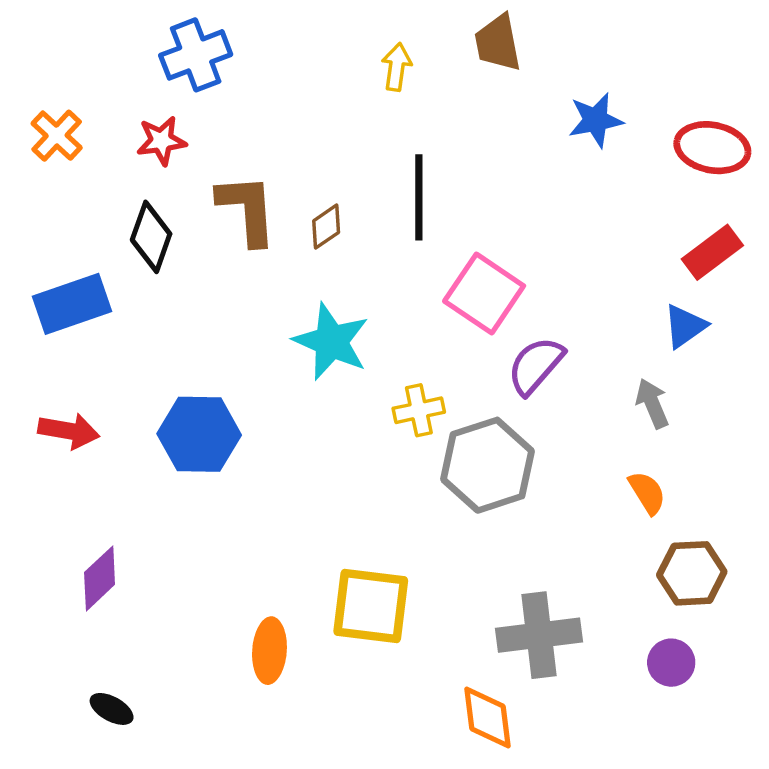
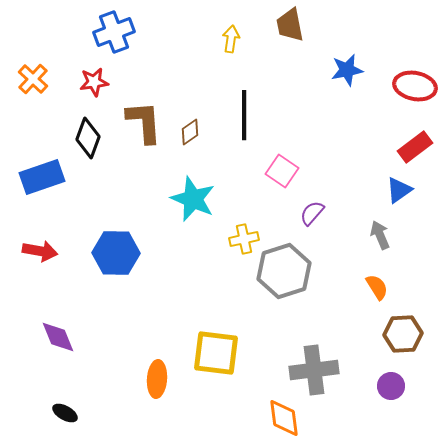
pink square: (484, 294) -> (282, 171), size x0.7
purple semicircle: (536, 366) -> (312, 213), size x0.7
purple diamond: (100, 578) -> (58, 337), turned -69

